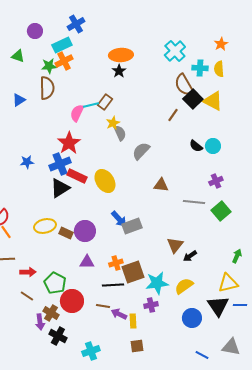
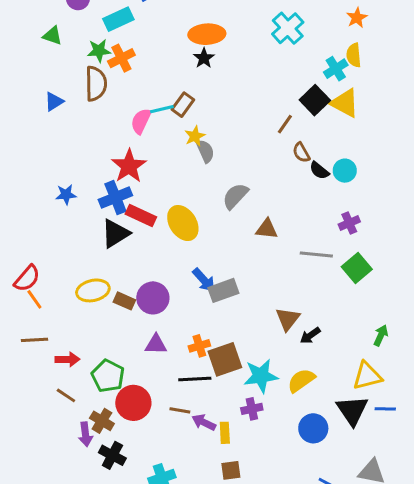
orange cross: (64, 61) -> (121, 58), moved
cyan cross: (200, 68) -> (336, 69), moved, turned -35
brown semicircle: (184, 85) -> (301, 153), moved, size x0.6
gray semicircle: (141, 151) -> (235, 196), moved

